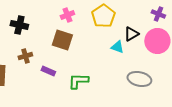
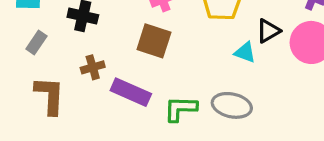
purple rectangle: (48, 71) -> (131, 92), size x1.6
gray ellipse: (139, 79) -> (232, 105), moved

